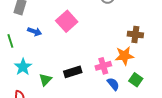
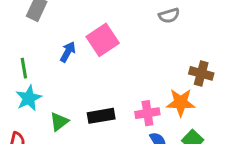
blue arrow: (35, 31) -> (68, 52), moved, turned -88
green line: (10, 41) -> (24, 68), moved

